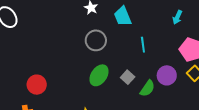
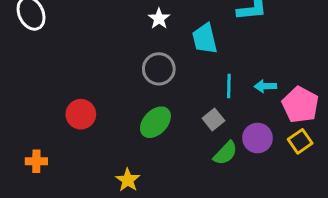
cyan arrow: (177, 17) -> (265, 86), moved, turned 56
gray square: (128, 77) -> (213, 119), moved
red circle: (37, 85) -> (81, 114), moved

